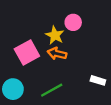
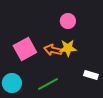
yellow star: (55, 35) -> (68, 48), moved, turned -30

